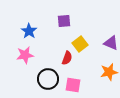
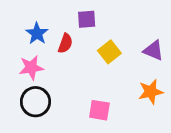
red semicircle: (67, 58) -> (65, 43), moved
black circle: (48, 79) -> (35, 102), moved

